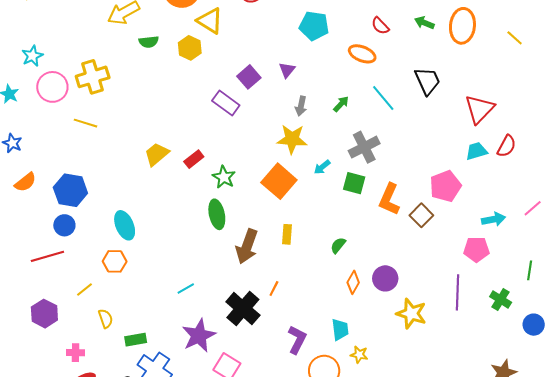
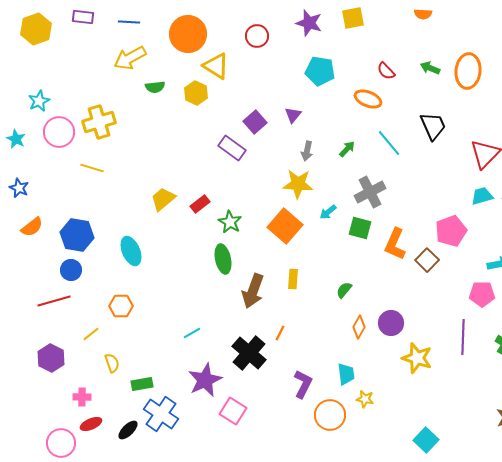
cyan ellipse: (125, 225) -> (131, 251), moved

